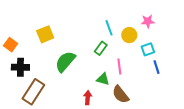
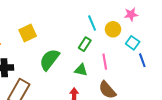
cyan square: (148, 49) -> (133, 43), turned -32
green triangle: (103, 79) -> (81, 70), moved

